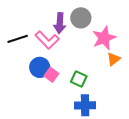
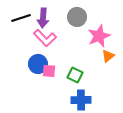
purple arrow: (60, 23) -> (43, 18), moved
black line: (18, 39) -> (21, 18), moved
pink square: (51, 75) -> (49, 71), turned -32

